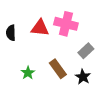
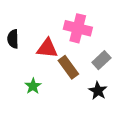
red triangle: (40, 28) -> (47, 48), moved
brown rectangle: (58, 69) -> (68, 67), moved

